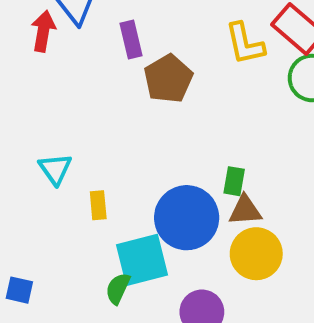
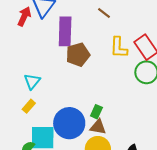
purple rectangle: (131, 39) -> (65, 31), size x1.6
cyan triangle: (55, 169) -> (32, 81), moved
yellow rectangle: (98, 205) -> (29, 106), turned 32

